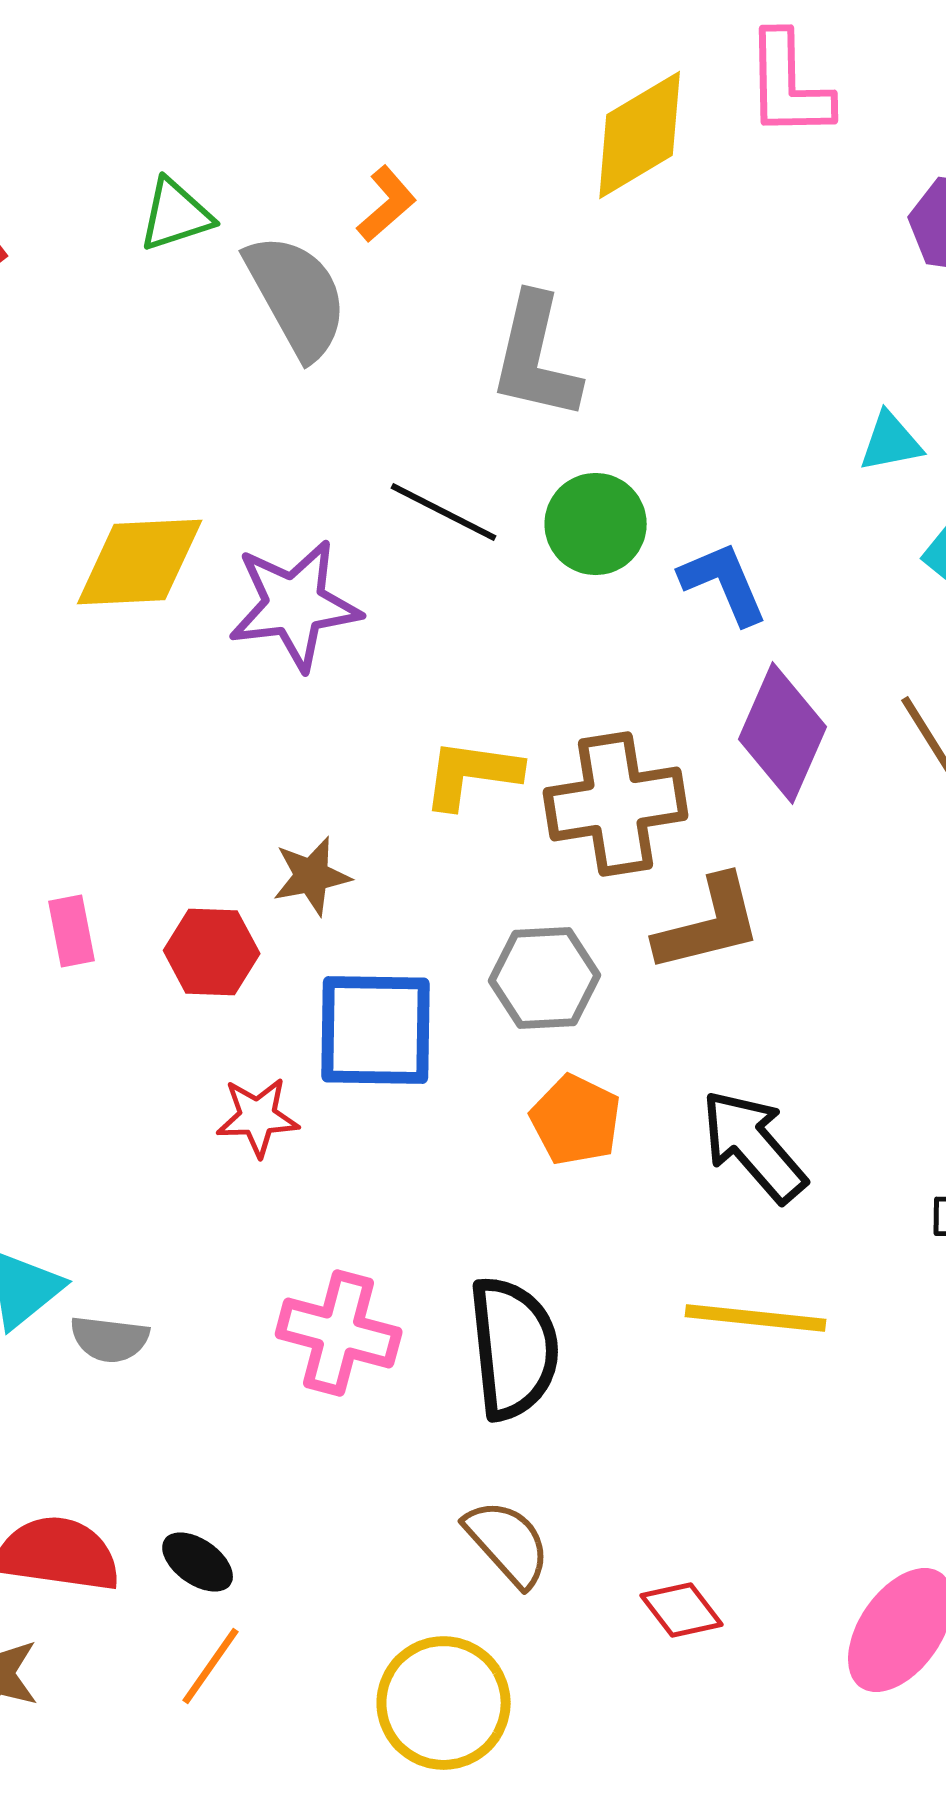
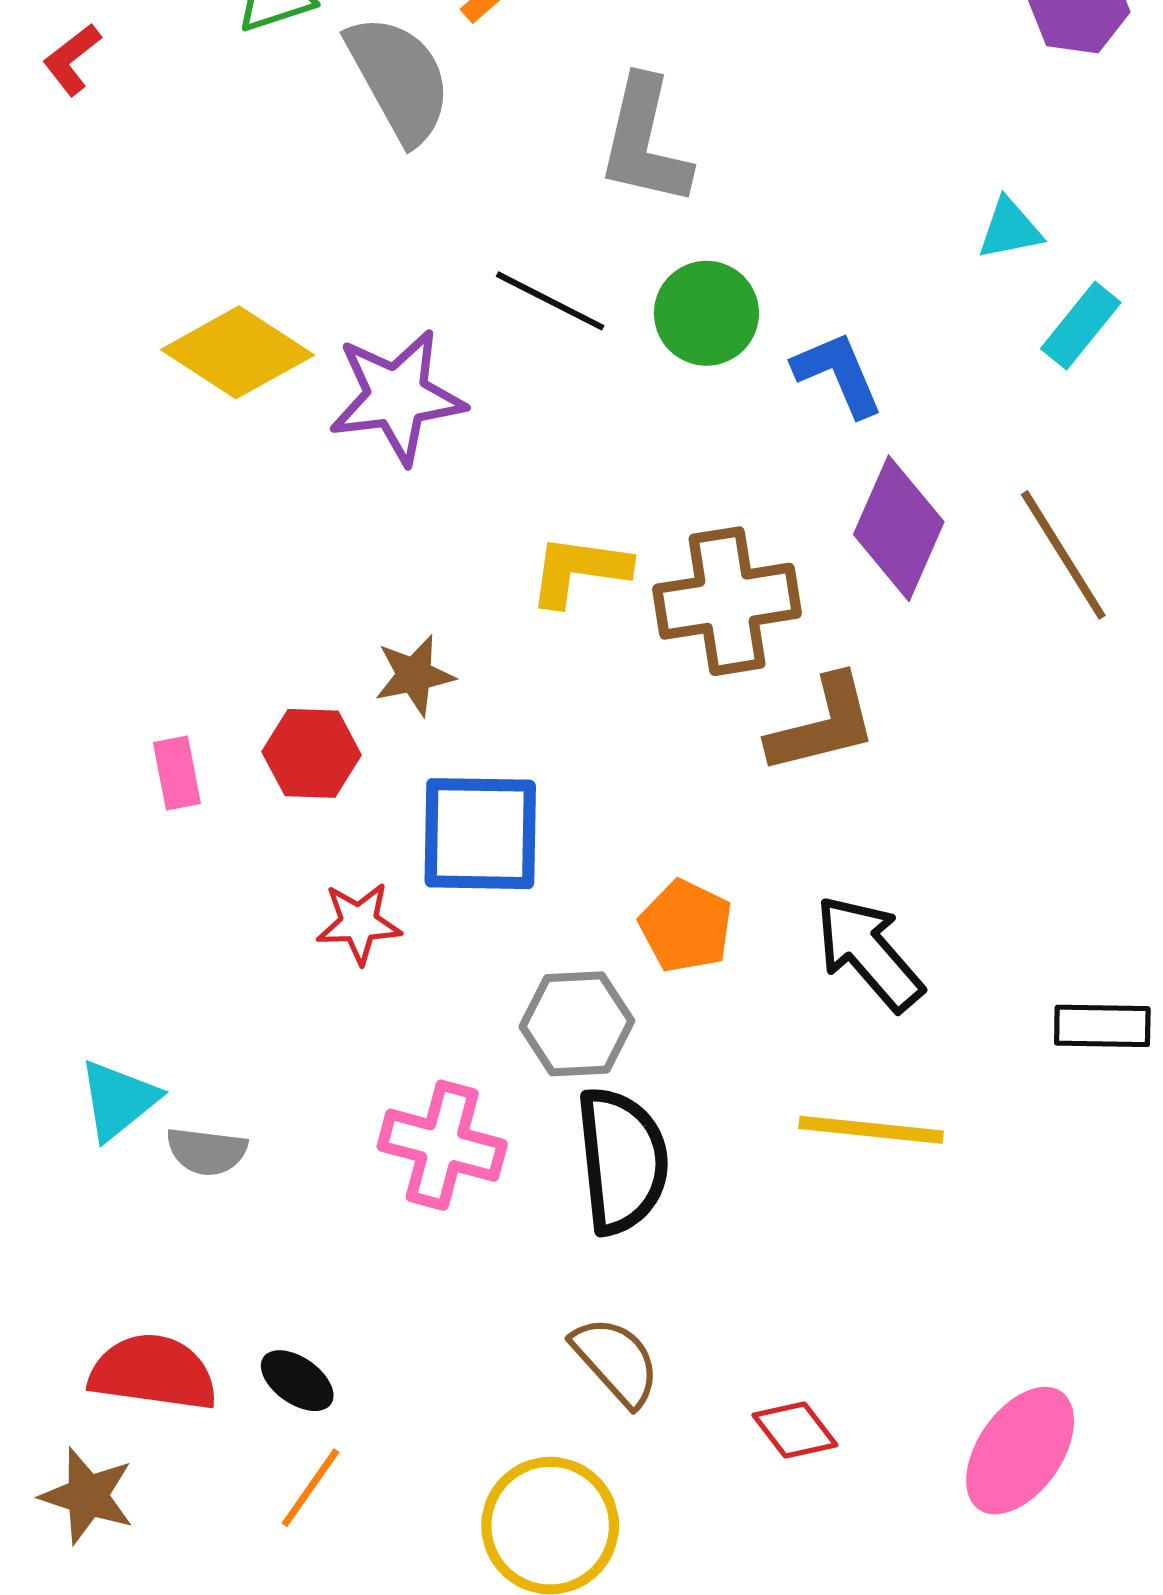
yellow diamond: (140, 562) -> (238, 352), turned 36
pink rectangle: (72, 931) -> (177, 773), moved
gray hexagon: (545, 978) -> (577, 1024), moved

